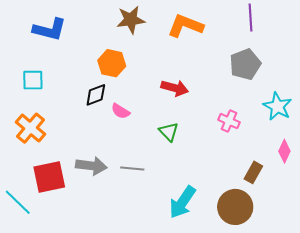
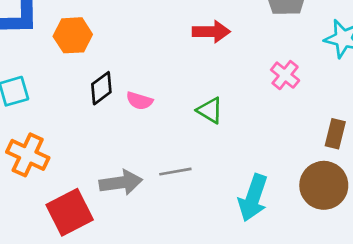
orange hexagon: (112, 63) -> (73, 35), moved
red arrow: (175, 88) -> (211, 32), moved
pink cross: (229, 121) -> (285, 75), turned 30

